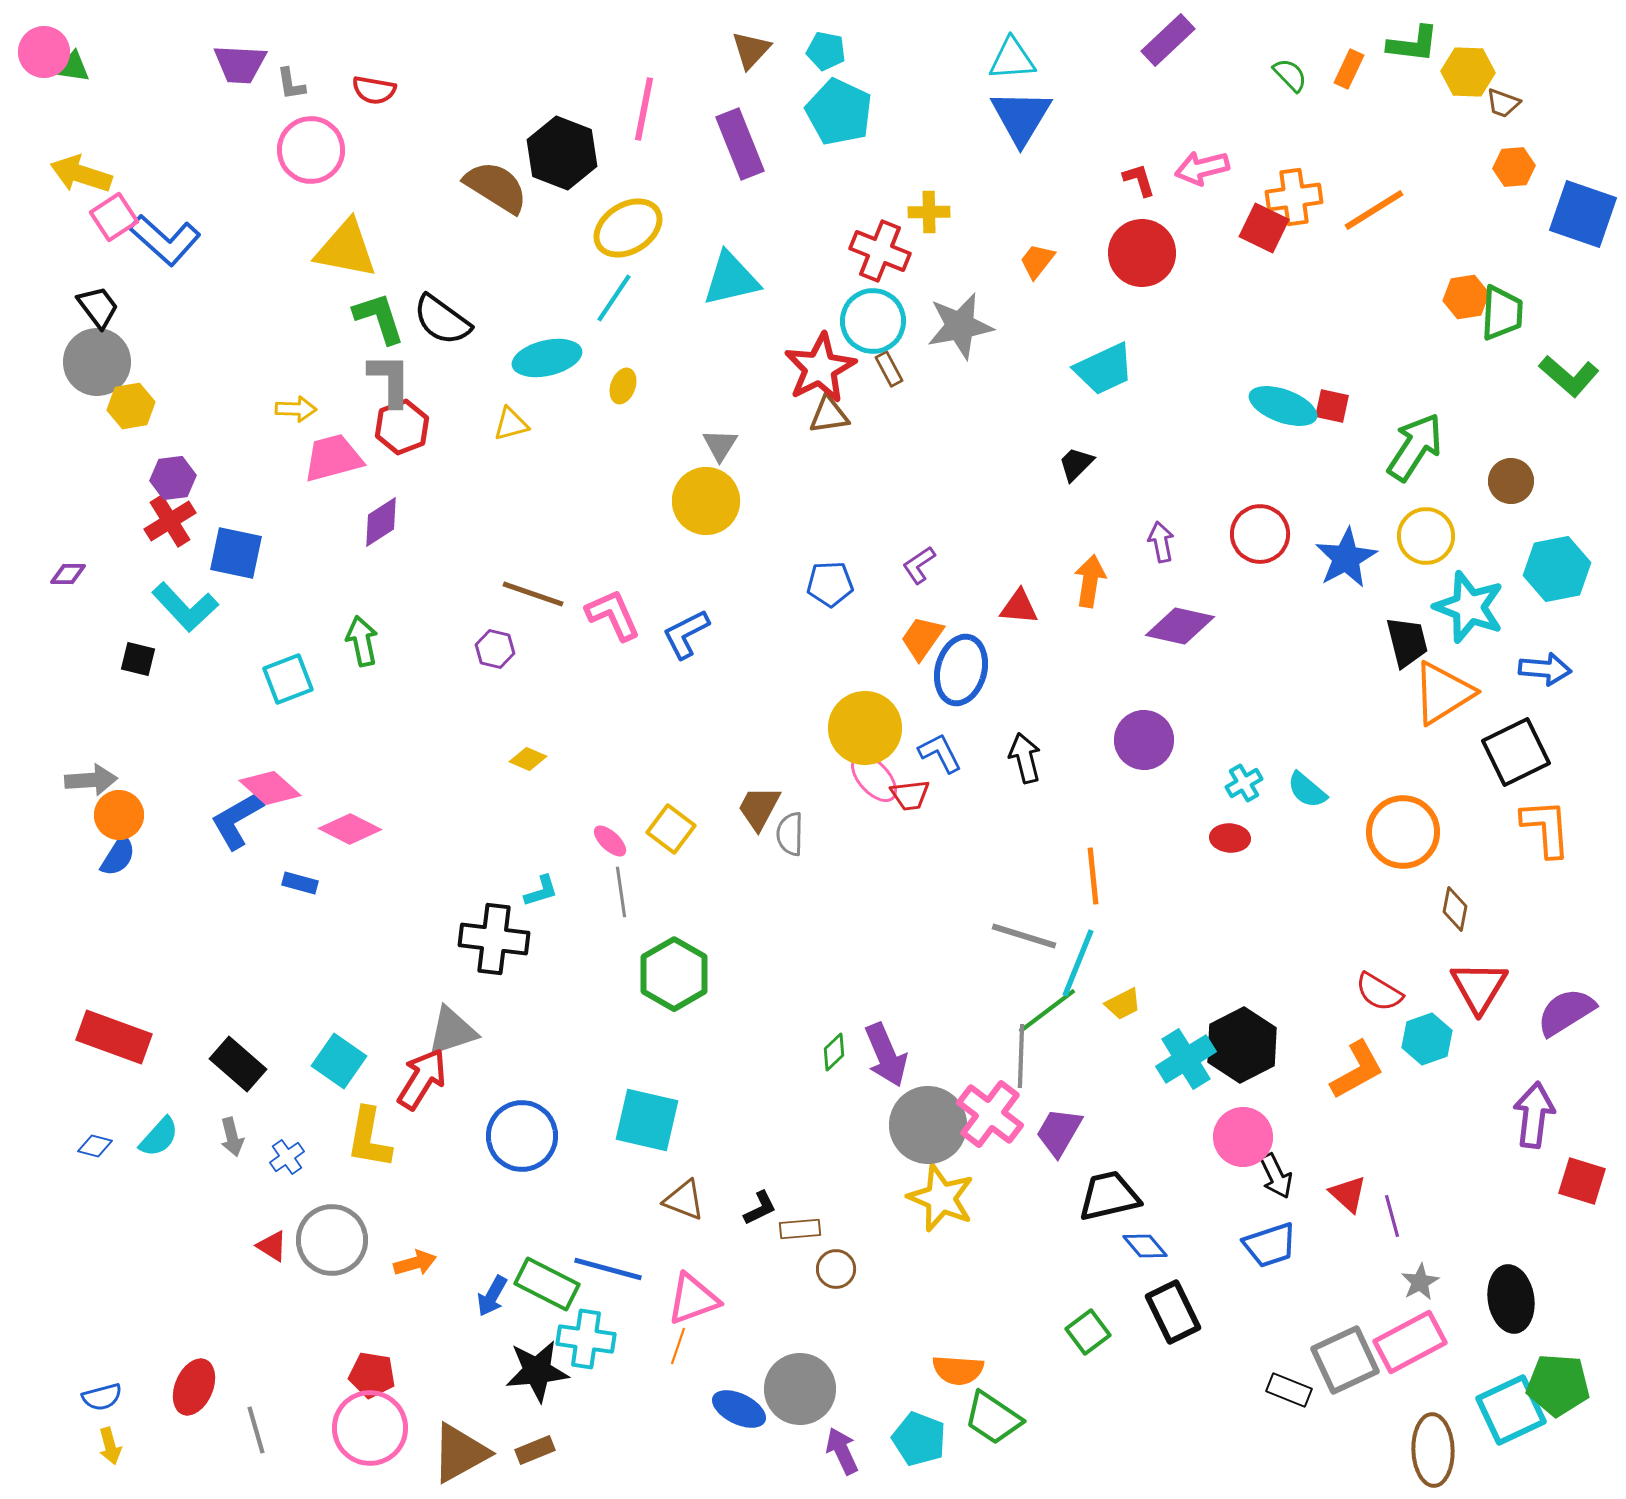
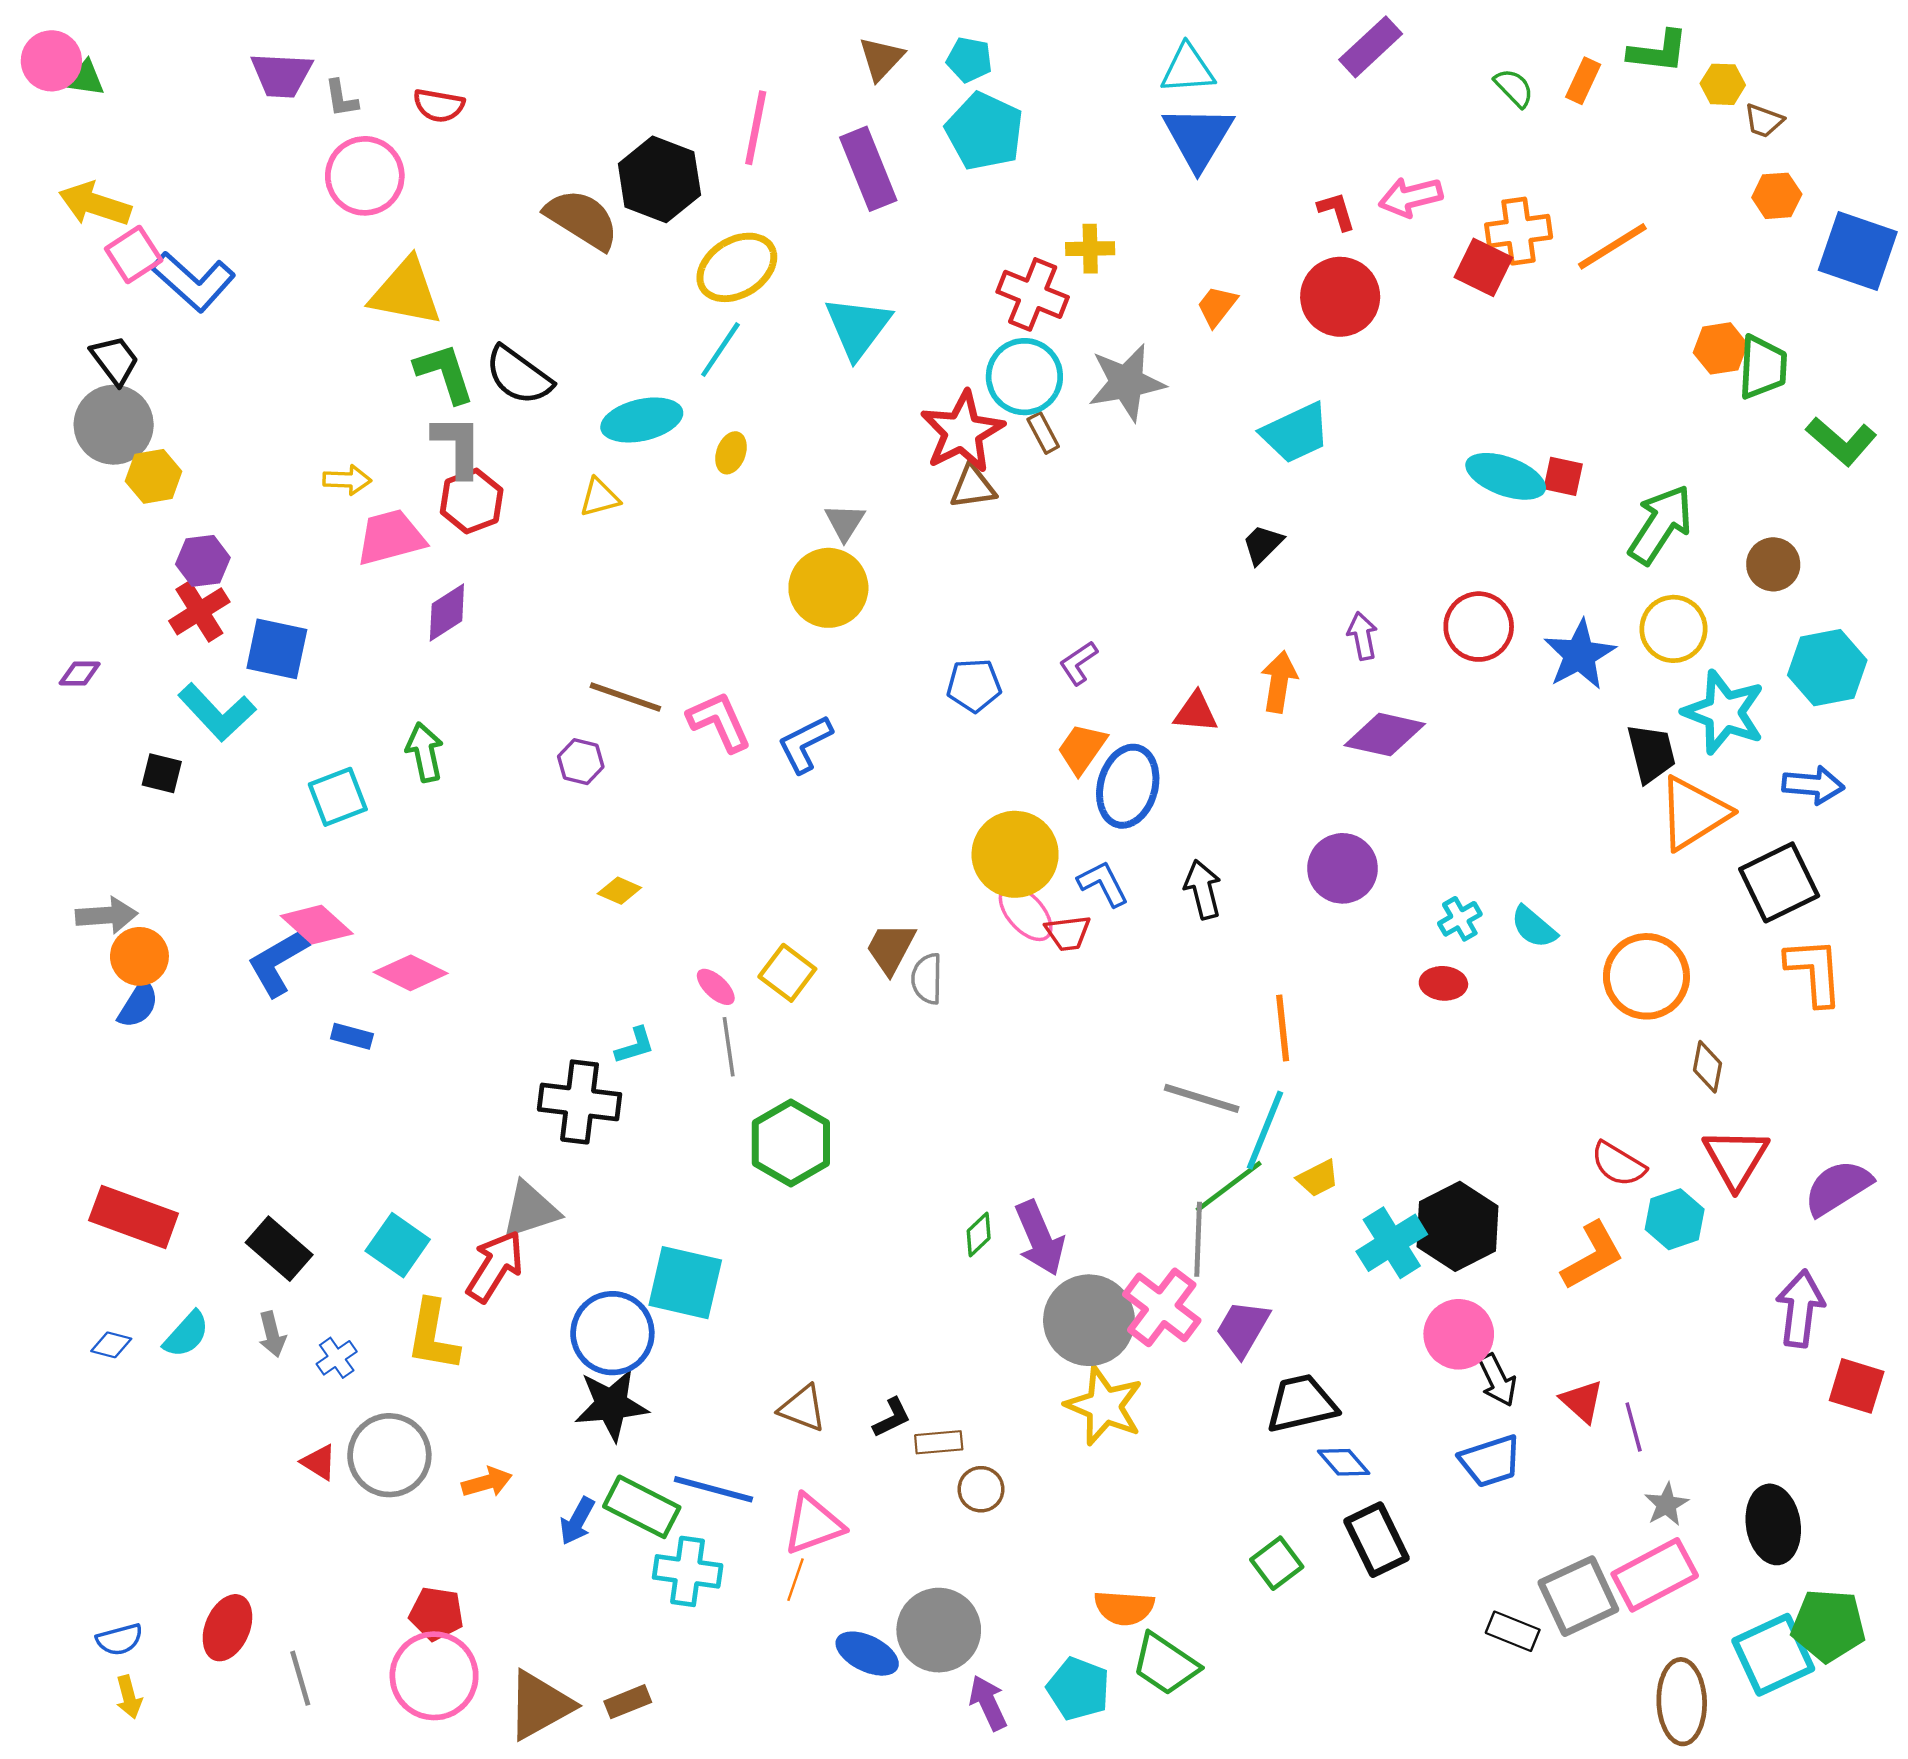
yellow hexagon: (1468, 72) -> (1723, 84), size x0.7
cyan triangle: (731, 279) -> (858, 327), turned -40
cyan square: (647, 1120) -> (685, 1283), moved
black star: (537, 1371) -> (611, 1405), moved

